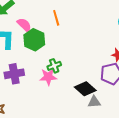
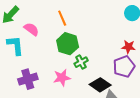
green hexagon: (34, 40) -> (68, 44), moved
green cross: (54, 66) -> (81, 62), moved

